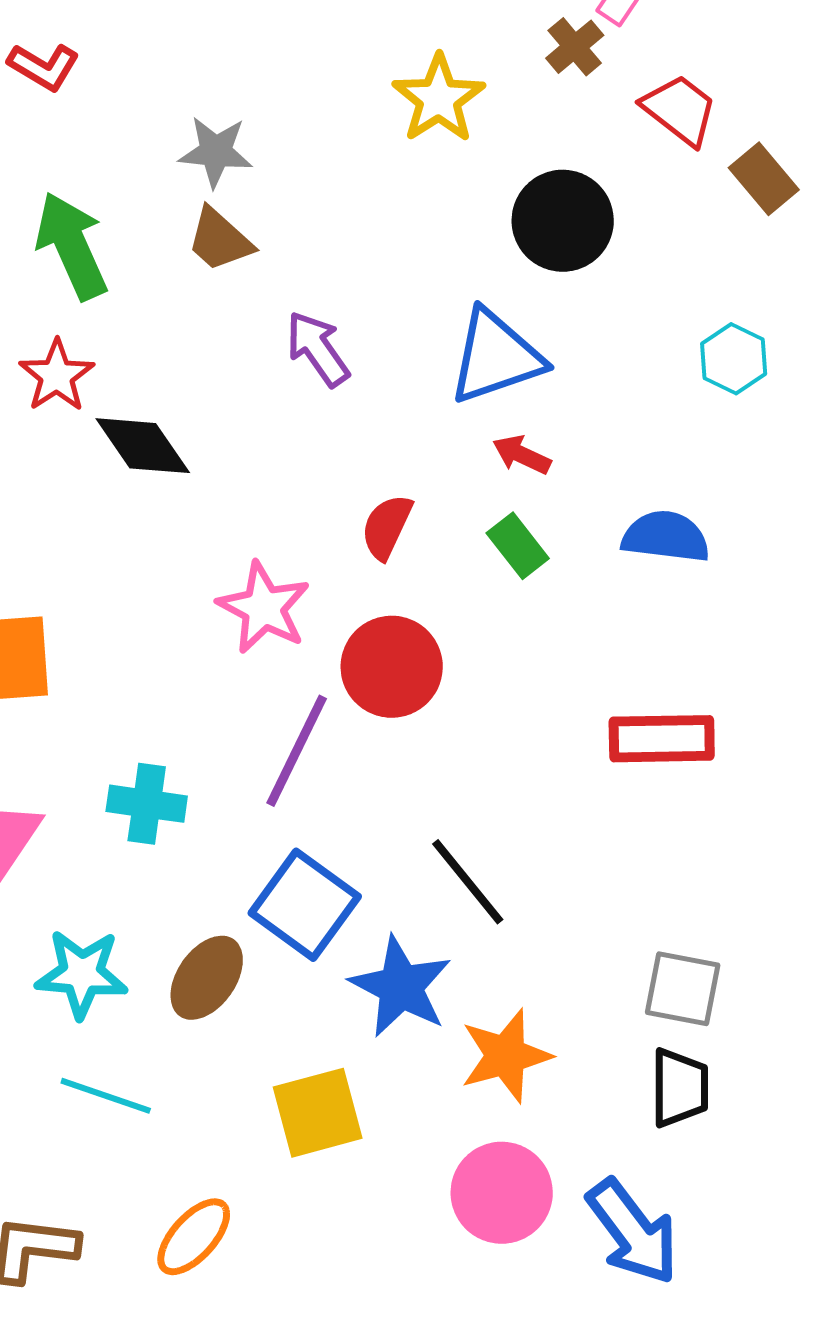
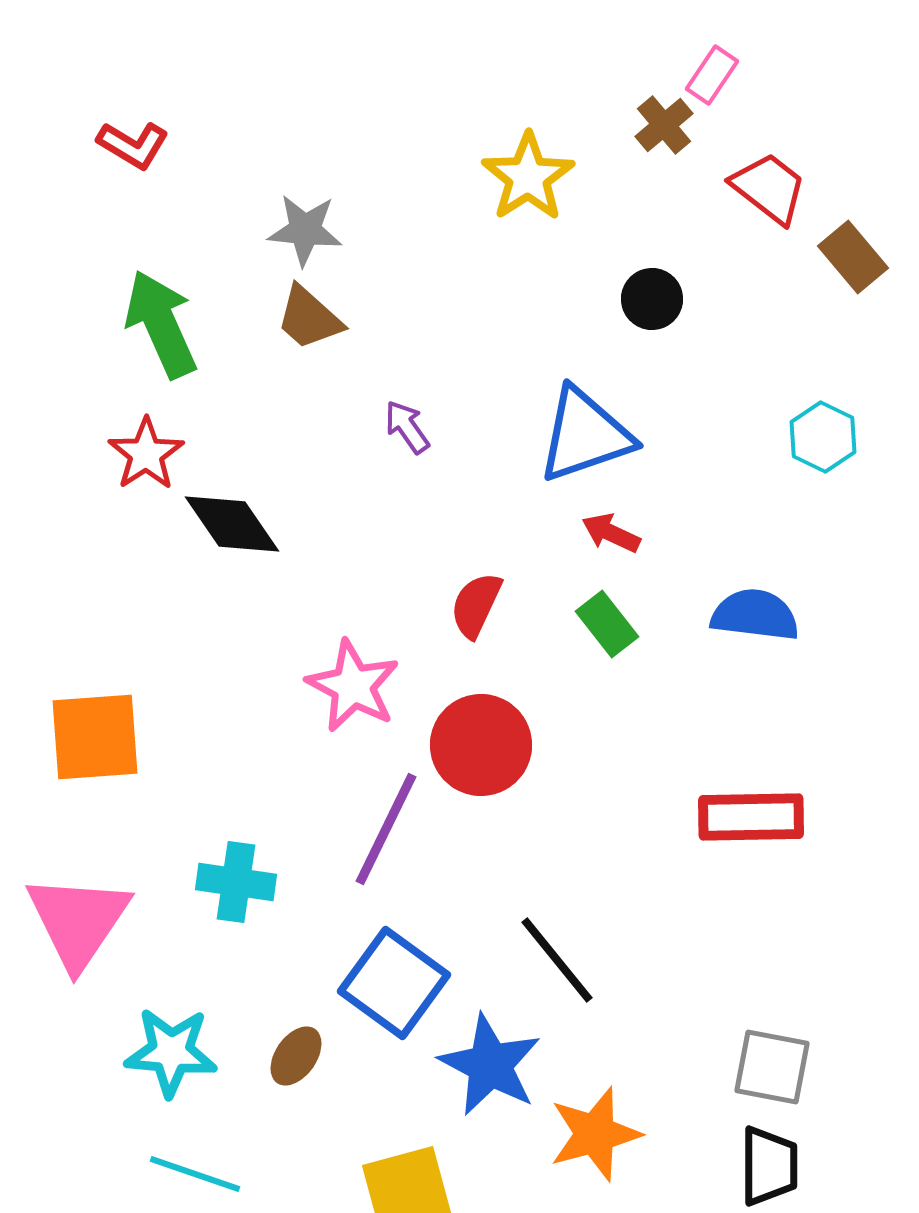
black circle: (563, 221) -> (652, 299), size x0.6
purple arrow: (318, 349) -> (407, 427), size x0.7
brown ellipse: (207, 978) -> (296, 1056), size x0.7

